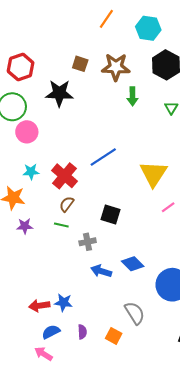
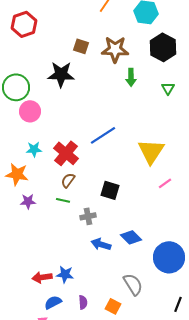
red hexagon: (21, 67) -> (24, 24), moved

